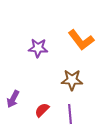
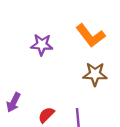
brown star: (72, 80) -> (95, 74), moved

